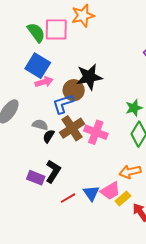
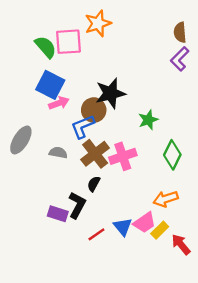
green star: (134, 108) -> (148, 120), moved
pink cross: (96, 132) -> (123, 156), turned -35
black semicircle: (49, 136) -> (94, 184), moved

